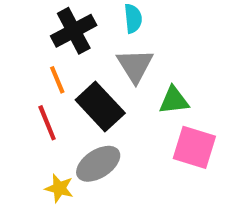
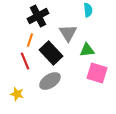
cyan semicircle: (133, 18) -> (88, 10), moved
orange line: (57, 80) -> (30, 40), turned 40
yellow star: (59, 188) -> (17, 94), moved

